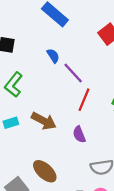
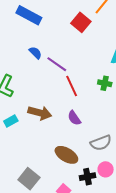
red line: (84, 100) -> (72, 86), turned -35
brown ellipse: (45, 171) -> (66, 155), moved

